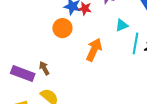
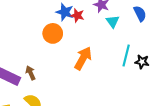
cyan triangle: (122, 25) -> (113, 21), moved, turned -48

